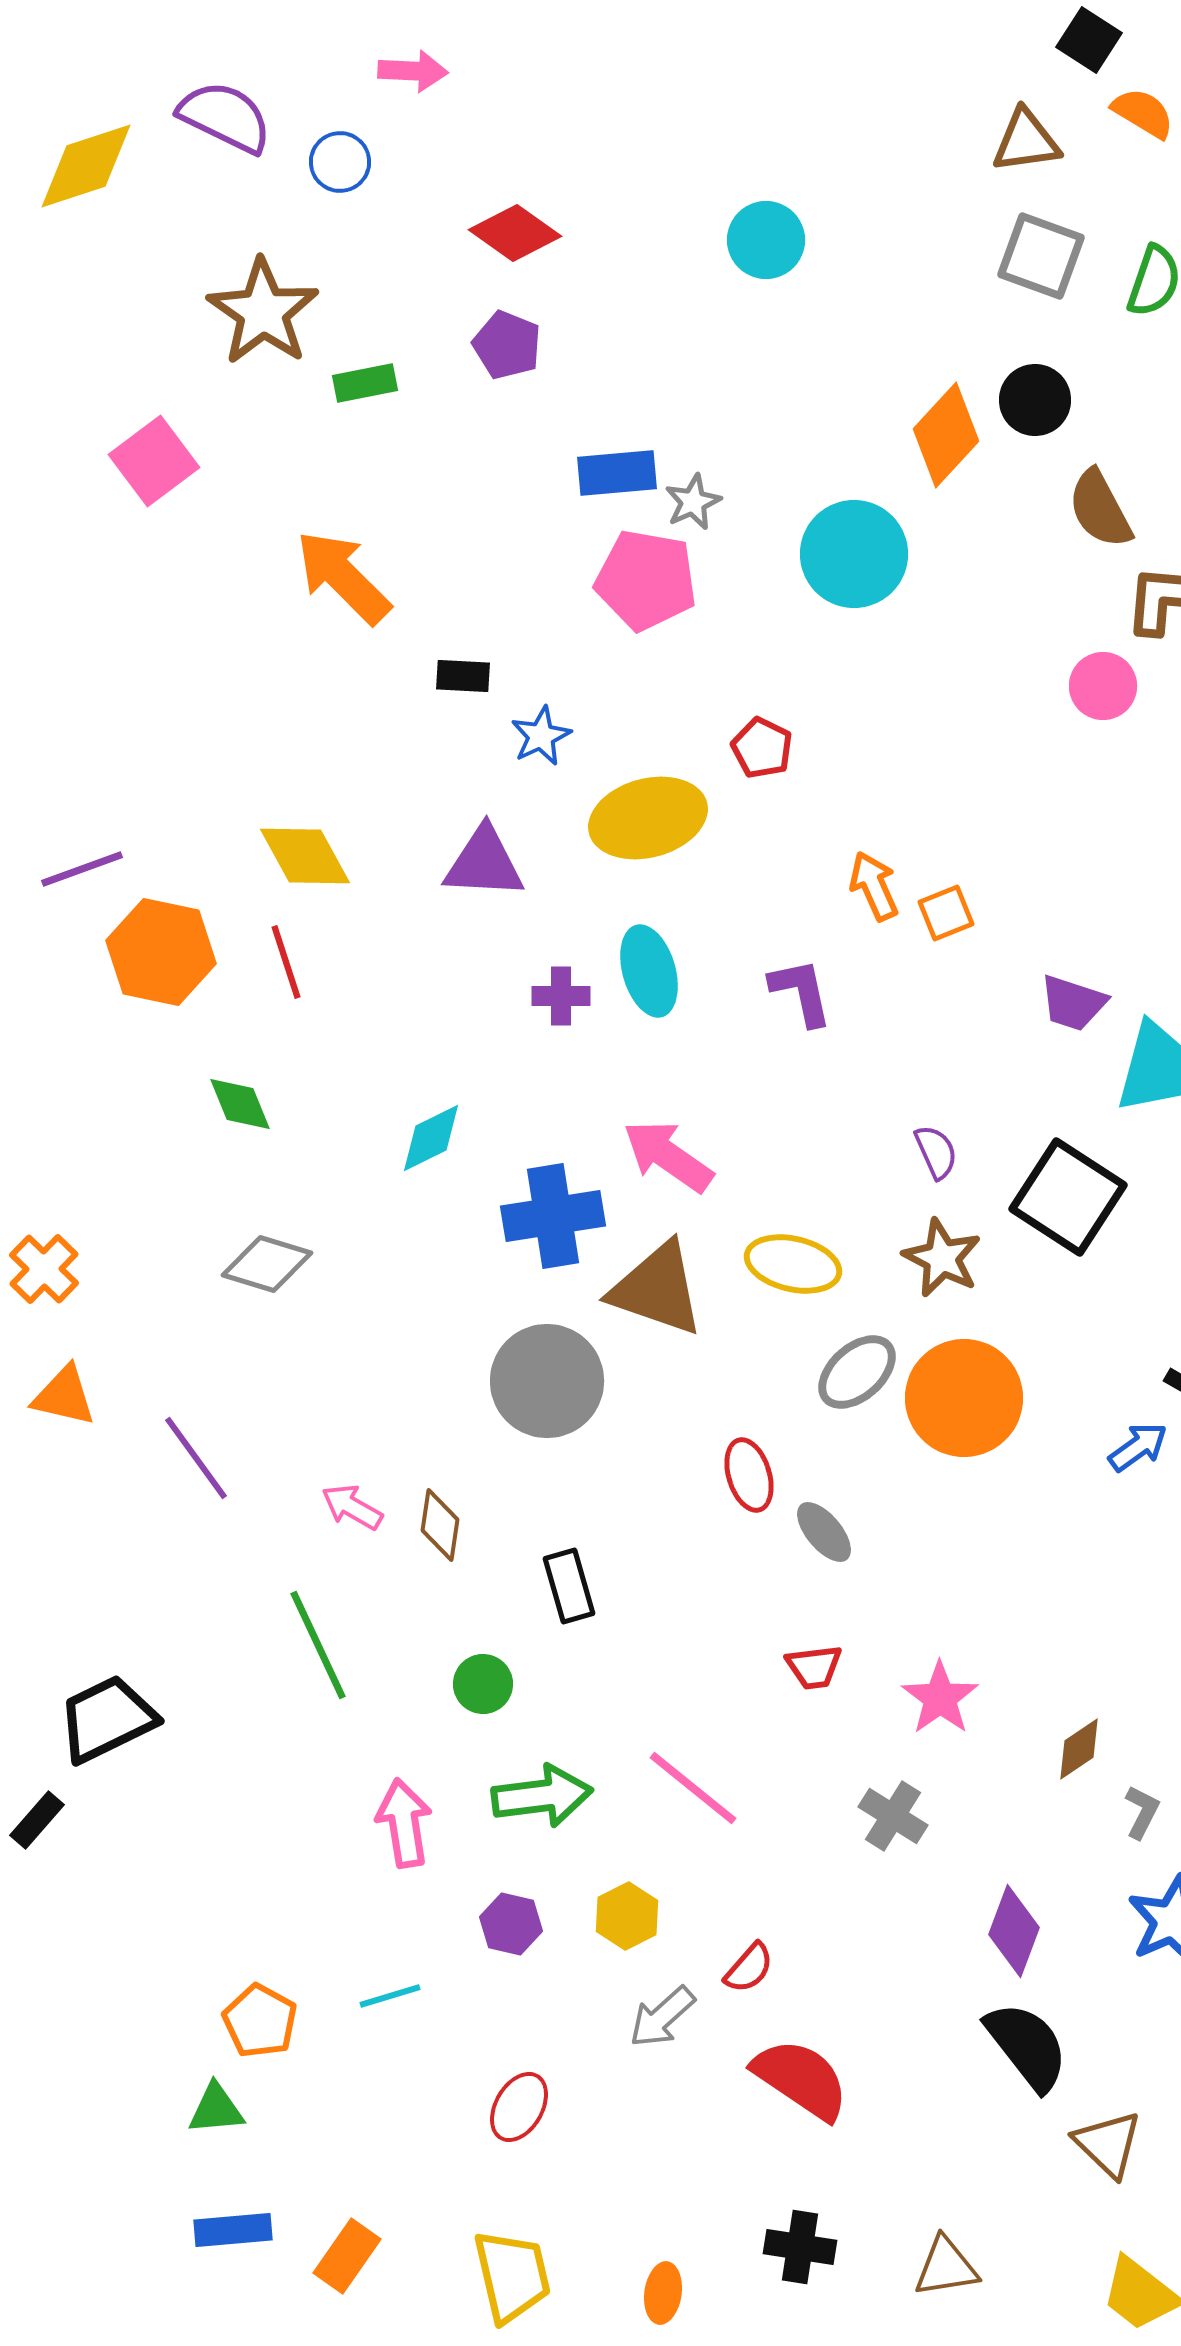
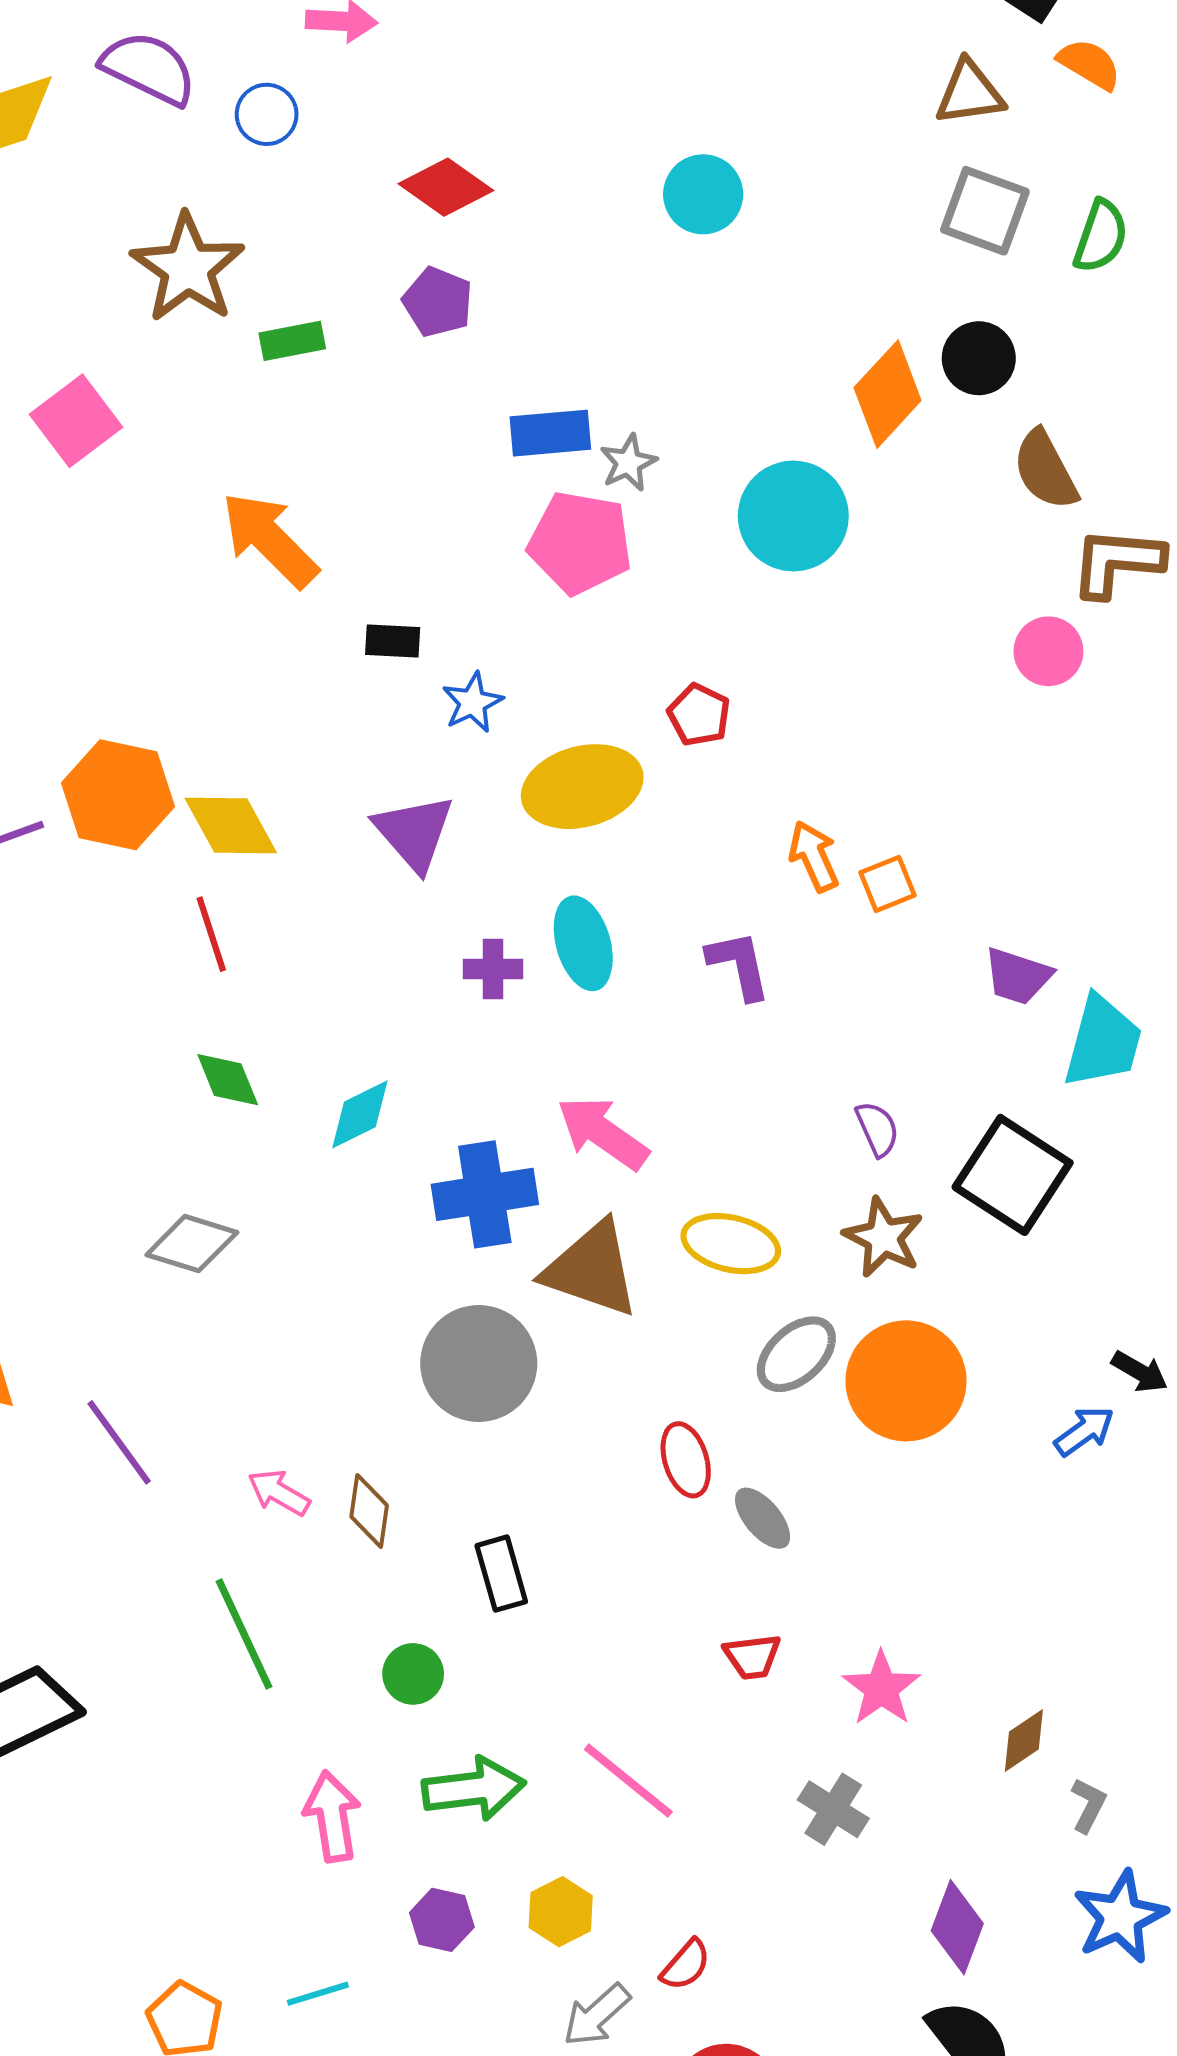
purple triangle: (484, 863) -> (414, 833), turned 46
orange hexagon: (161, 952) -> (118, 795), moved
green diamond: (240, 1104) -> (228, 1080), moved

